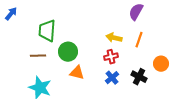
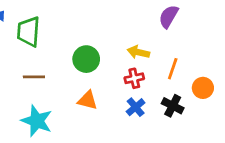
green trapezoid: (47, 31) -> (28, 32), moved
orange line: (139, 40) -> (173, 69), moved
green circle: (68, 52) -> (86, 59), moved

